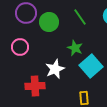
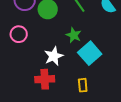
red cross: (35, 86) -> (45, 79), moved

